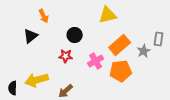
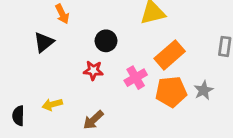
gray star: (144, 51) -> (204, 90), moved
yellow arrow: (37, 80) -> (52, 104), size x0.6

